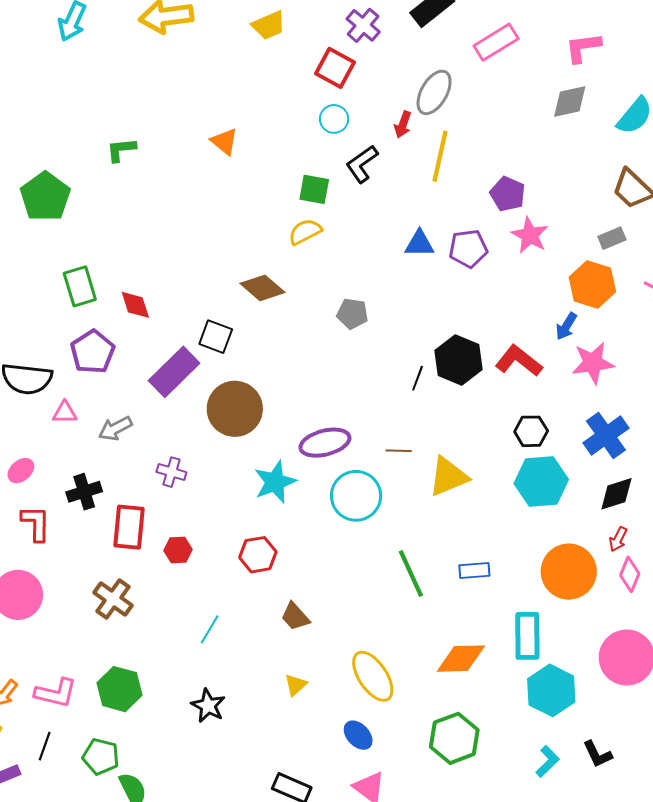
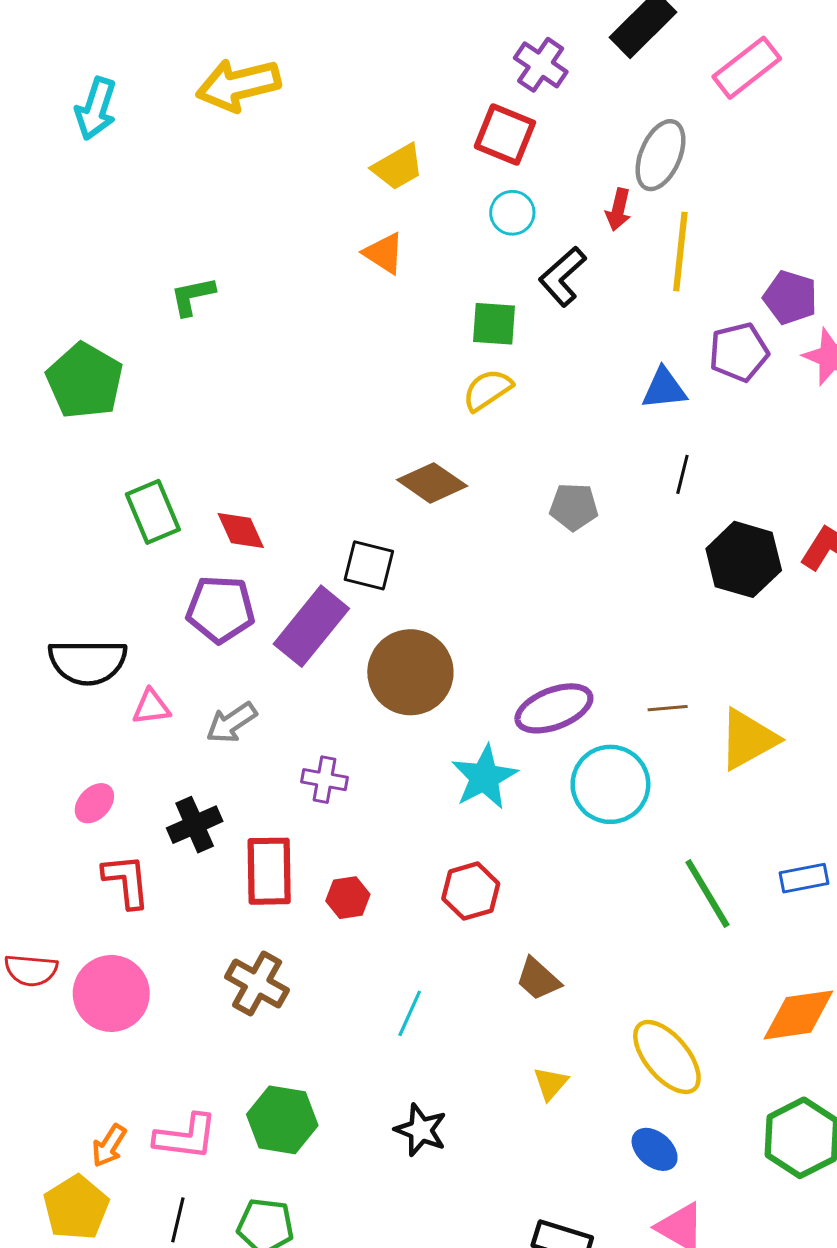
yellow trapezoid: (269, 25) -> (398, 167), moved
orange triangle: (224, 142) -> (384, 253), moved
purple pentagon: (468, 248) -> (739, 352), moved
purple pentagon: (93, 352) -> (220, 609), moved, turned -30
black line: (418, 378) -> (682, 474), moved

